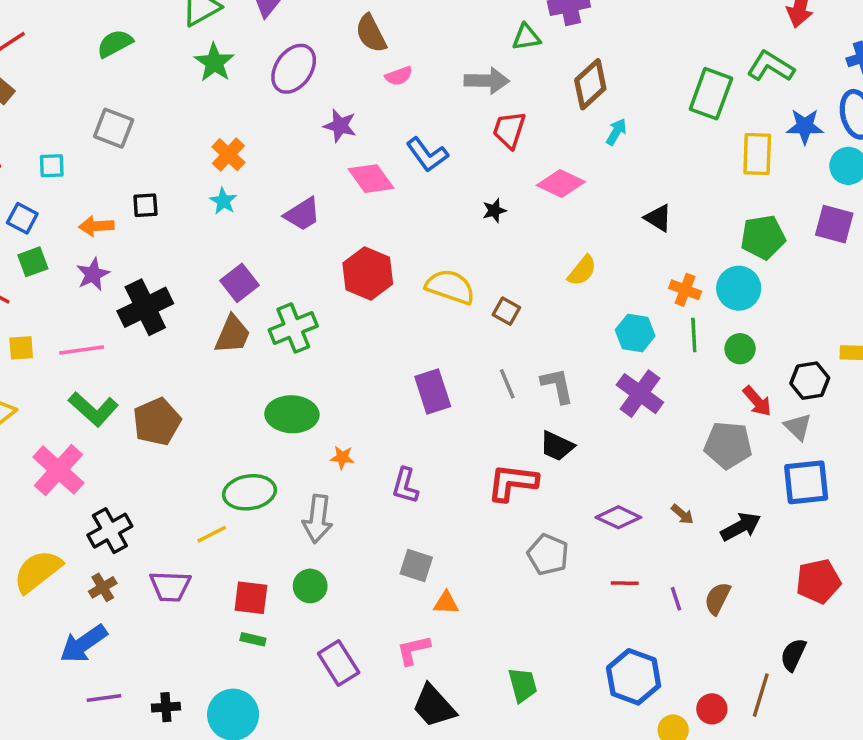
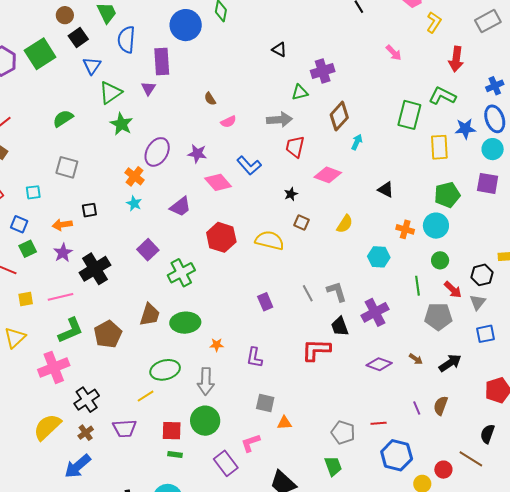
brown semicircle: (371, 33) -> (210, 99), size x0.6
purple ellipse: (294, 69) -> (157, 152), moved
brown square: (506, 311) -> (302, 223), moved
brown trapezoid: (233, 334) -> (150, 315), moved
green line: (694, 335) -> (418, 286), moved
purple rectangle: (433, 392) -> (265, 302), size x0.7
purple cross: (640, 394) -> (375, 312), moved, turned 32
green L-shape: (93, 409) -> (71, 330), turned -60
gray triangle: (798, 427) -> (478, 302), turned 30
black trapezoid: (557, 446) -> (340, 326), turned 50
pink cross: (58, 470) -> (54, 367), turned 32
blue square: (806, 482) -> (485, 334), size x0.7
gray pentagon: (548, 555) -> (343, 432), moved
red line: (625, 583) -> (379, 423), moved
green circle: (310, 586) -> (205, 421), size x1.5
pink L-shape: (413, 650) -> (251, 443), moved
brown line: (761, 695) -> (471, 459), turned -70

